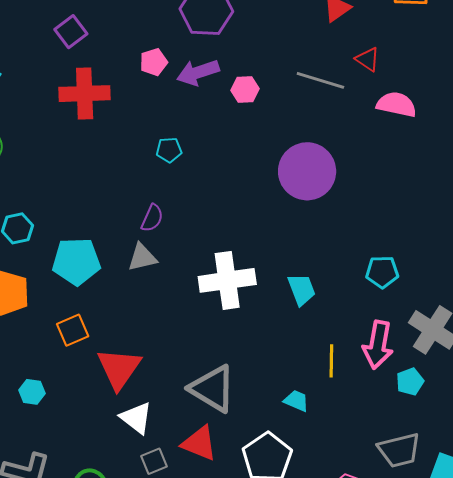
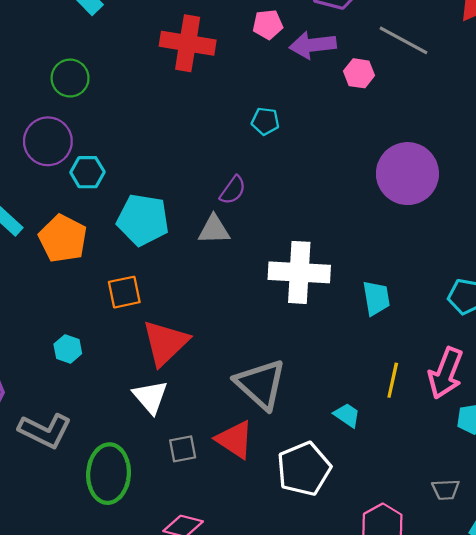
gray line: (320, 80) -> (403, 40), moved
white triangle: (136, 418) -> (150, 397), moved
gray trapezoid: (399, 450) -> (446, 490), size x0.6

